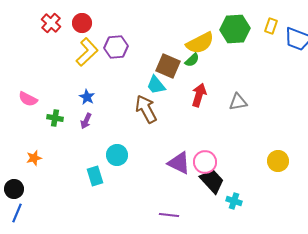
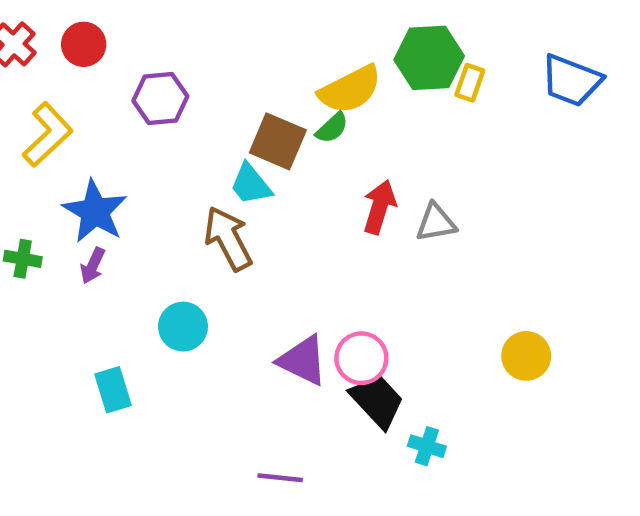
yellow rectangle: (271, 26) -> (470, 83), moved
yellow L-shape: (87, 52) -> (48, 135), moved
red arrow: (199, 95) -> (379, 207), moved
blue star: (87, 97) -> (95, 211), size x1.8
cyan circle: (117, 155) -> (183, 327), moved

